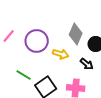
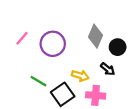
yellow arrow: (61, 54) -> (80, 76), moved

